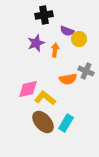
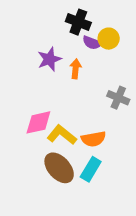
black cross: (44, 15) -> (78, 22), moved, turned 30
yellow circle: (79, 39) -> (109, 39), moved
orange semicircle: (68, 79) -> (93, 139), moved

